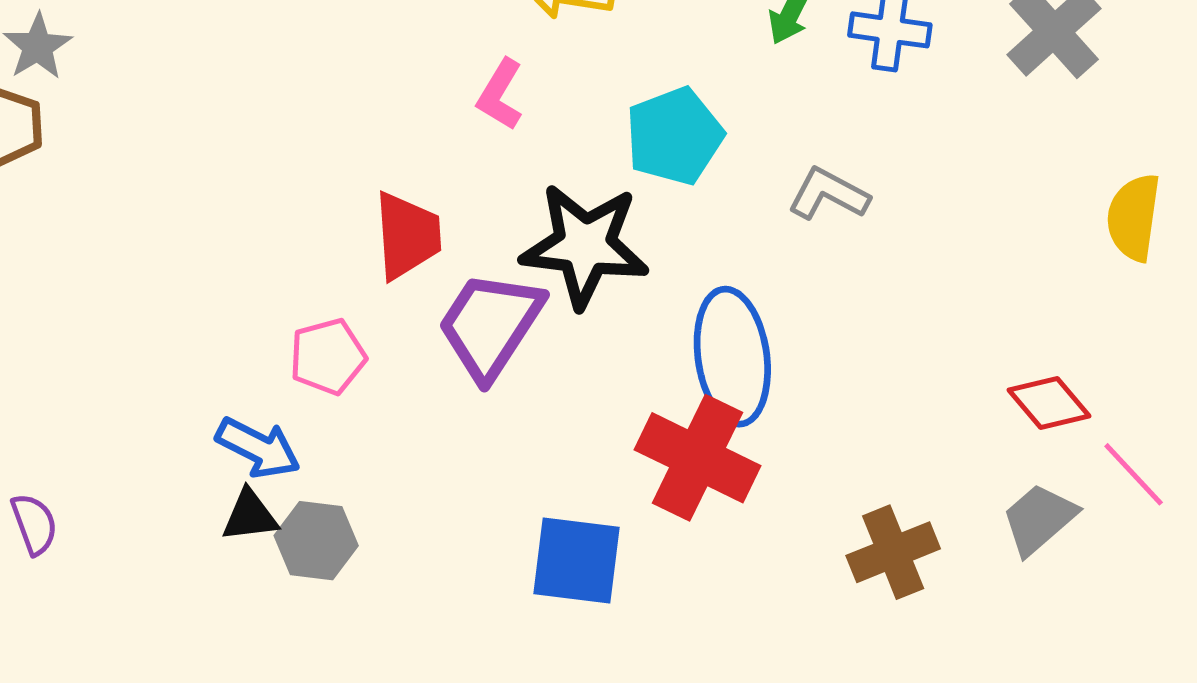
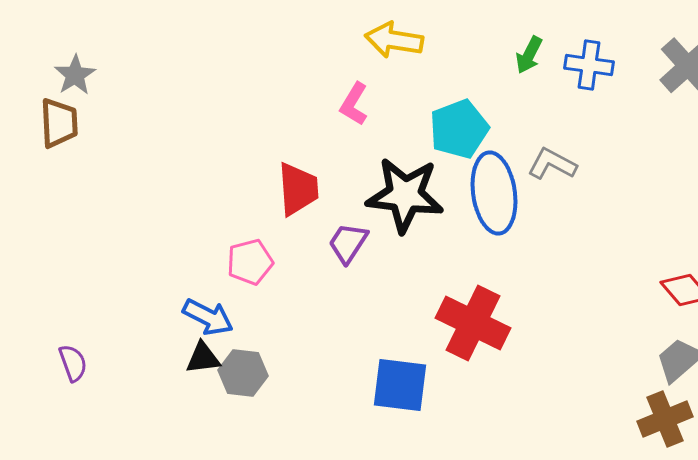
purple trapezoid: (490, 325) -> (348, 243), size x0.6
blue ellipse: (732, 357) -> (494, 193), moved
brown cross: (893, 552) -> (665, 419), moved

